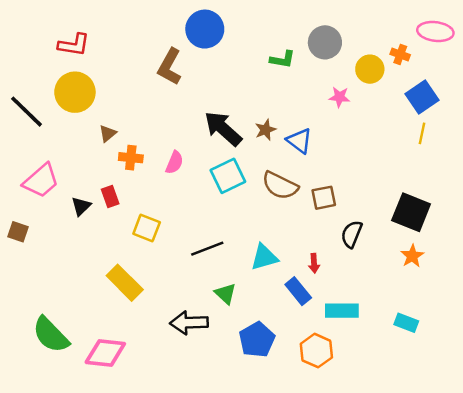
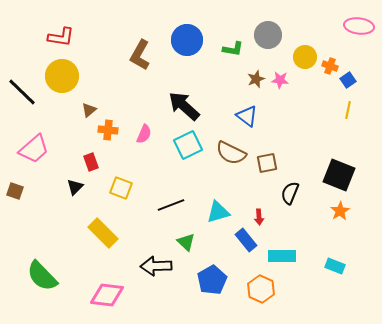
blue circle: (205, 29) -> (187, 40), moved
orange cross: (400, 55) -> (330, 66), moved
blue square: (422, 97) -> (348, 80), size x0.6
brown star: (265, 130) -> (256, 79), moved
black triangle: (81, 206) -> (75, 187), moved
pink diamond: (105, 353) -> (107, 295), moved

